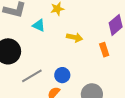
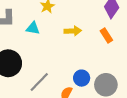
blue circle: (62, 75) -> (82, 78), moved

